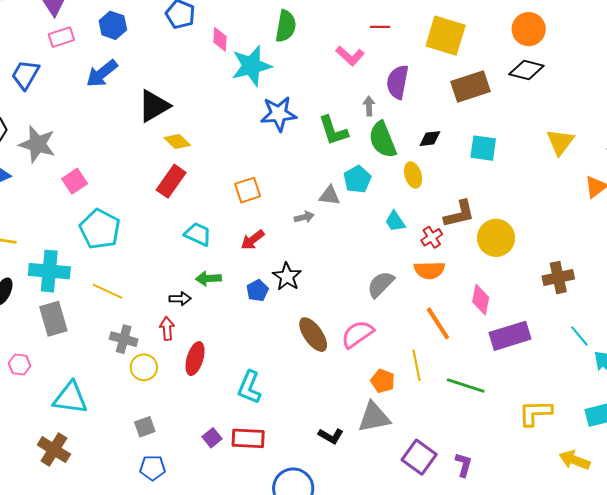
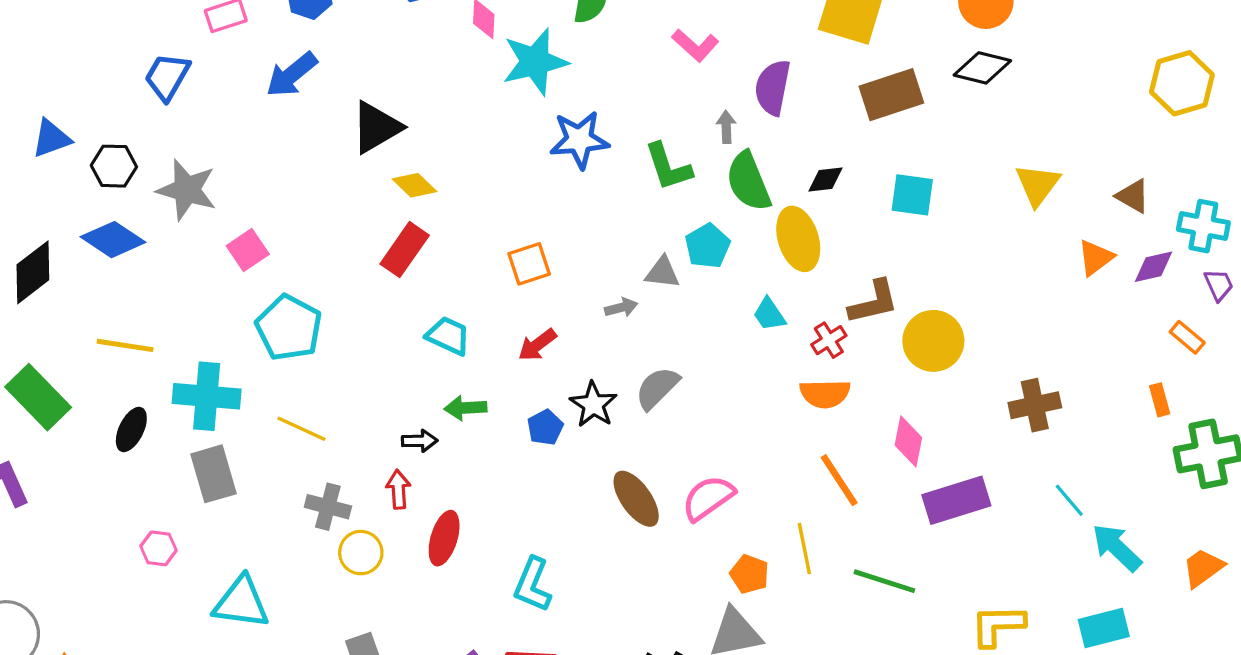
yellow ellipse: (413, 175) -> (798, 239), size x1.5
gray semicircle: (381, 284) -> (657, 388), moved

